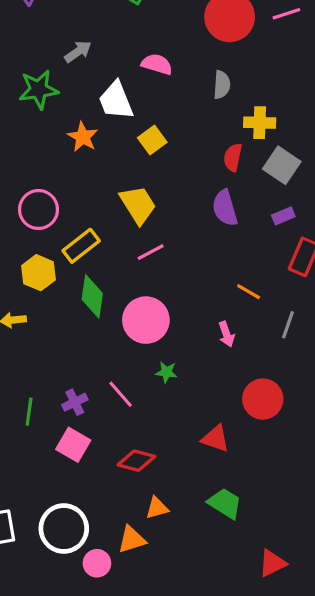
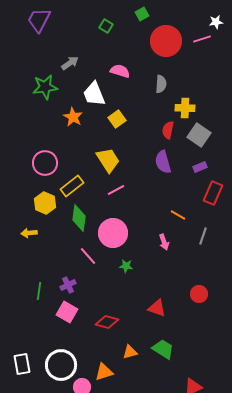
pink line: (121, 394) -> (88, 256), moved
red circle: (263, 399) -> (199, 294), moved, size x0.7
orange triangle: (157, 508) -> (130, 352), moved

